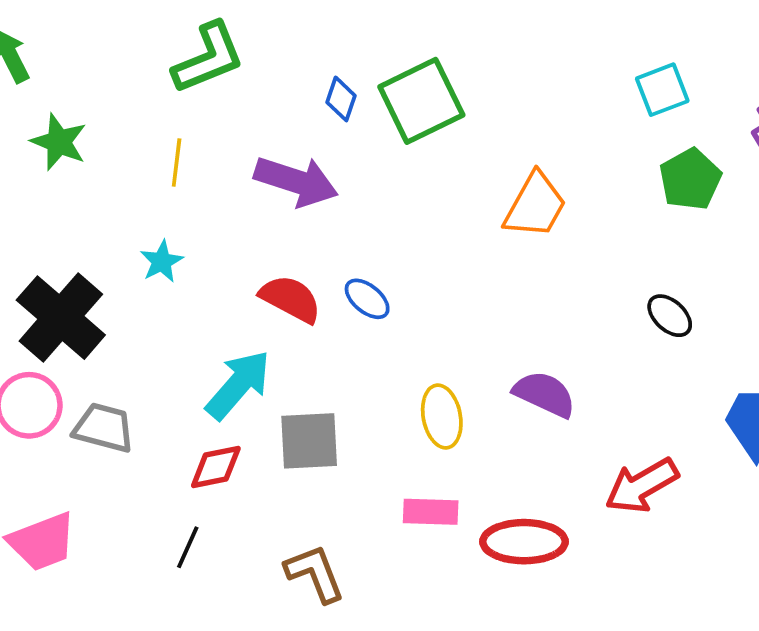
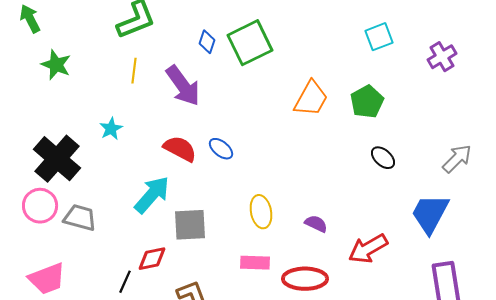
yellow line: (177, 162) -> (134, 71), moved
green pentagon: (690, 179) -> (367, 102), moved
purple arrow: (296, 181) -> (183, 86), turned 36
purple semicircle: (545, 394) -> (316, 224), moved, size x0.7
red diamond: (216, 467) -> (152, 259), moved

